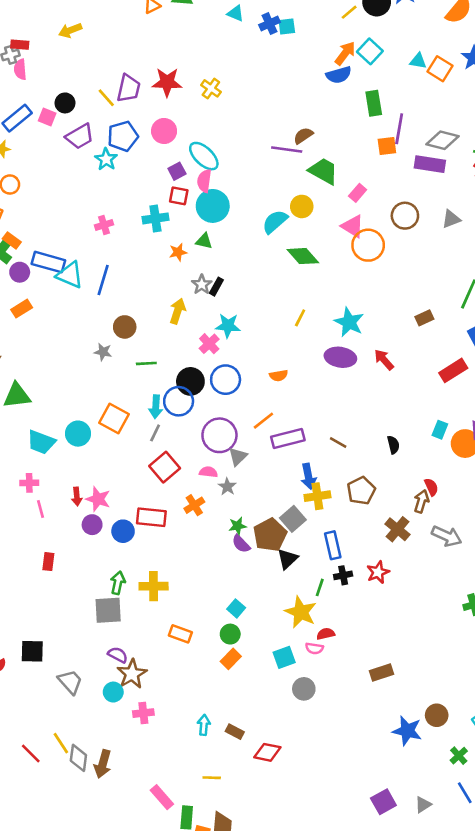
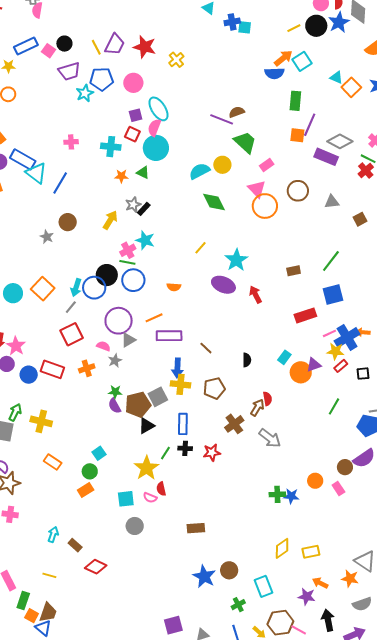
green line: (146, 363) -> (127, 262), moved
red semicircle: (326, 634) -> (161, 489), turned -104

